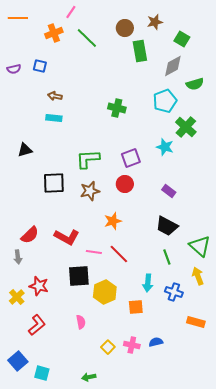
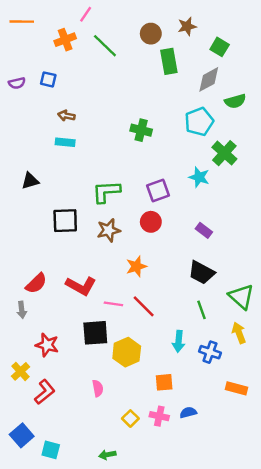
yellow cross: (17, 297) -> (21, 371), moved
orange square: (136, 307) -> (164, 382), moved

